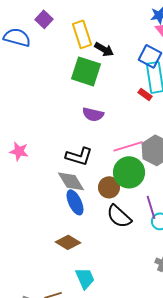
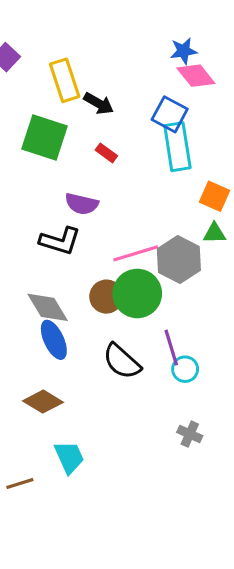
green square: (86, 71) -> (45, 137), moved
red rectangle: (145, 94) -> (106, 153), moved
black L-shape: (79, 156) -> (60, 241), moved
brown circle: (109, 187) -> (106, 297), moved

